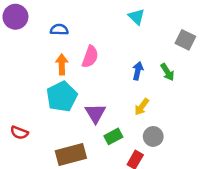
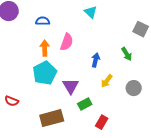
cyan triangle: (136, 17) -> (91, 12), moved
blue arrow: (138, 71) -> (96, 60), moved
gray circle: (153, 136) -> (134, 88), moved

